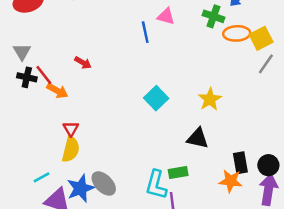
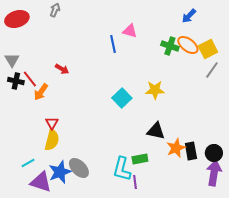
green cross: (213, 16) -> (170, 46), moved
orange ellipse: (237, 33) -> (188, 45), turned 40
orange arrow: (57, 91) -> (41, 92), turned 96
yellow star: (210, 99) -> (155, 90), moved, turned 30
orange star: (231, 181) -> (176, 148), moved, turned -30

